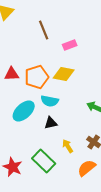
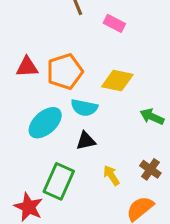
pink rectangle: (70, 45) -> (114, 23), turned 48
yellow diamond: (64, 74) -> (117, 81), moved
green rectangle: (44, 161) -> (59, 181), moved, turned 70

